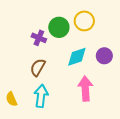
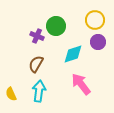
yellow circle: (84, 21) -> (95, 20), moved
purple circle: (104, 56) -> (98, 42), moved
pink arrow: (85, 89) -> (81, 84), turned -35

